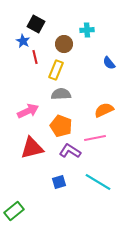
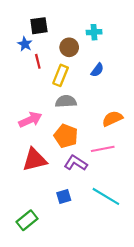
black square: (36, 24) -> (39, 26), turned -36
blue semicircle: (109, 63) -> (97, 70), moved, turned -104
green rectangle: (14, 211) -> (27, 220), moved

